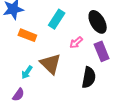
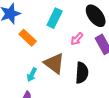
orange rectangle: (27, 35) -> (28, 38), turned 30
black semicircle: (89, 77) -> (82, 73), moved

